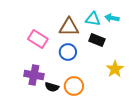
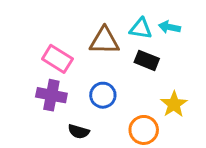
blue circle: (68, 52) -> (103, 95), moved
purple cross: (34, 75) -> (51, 95), moved
orange circle: (74, 86) -> (144, 130), moved

